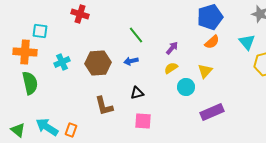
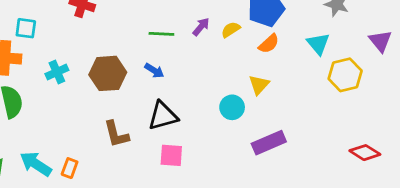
green line: (136, 35) -> (161, 34), turned -48
purple arrow: (172, 48) -> (201, 27), moved
blue arrow: (131, 61) -> (154, 71), turned -136
yellow semicircle: (171, 68) -> (231, 30), moved
black triangle: (137, 93) -> (163, 116), size x1.6

